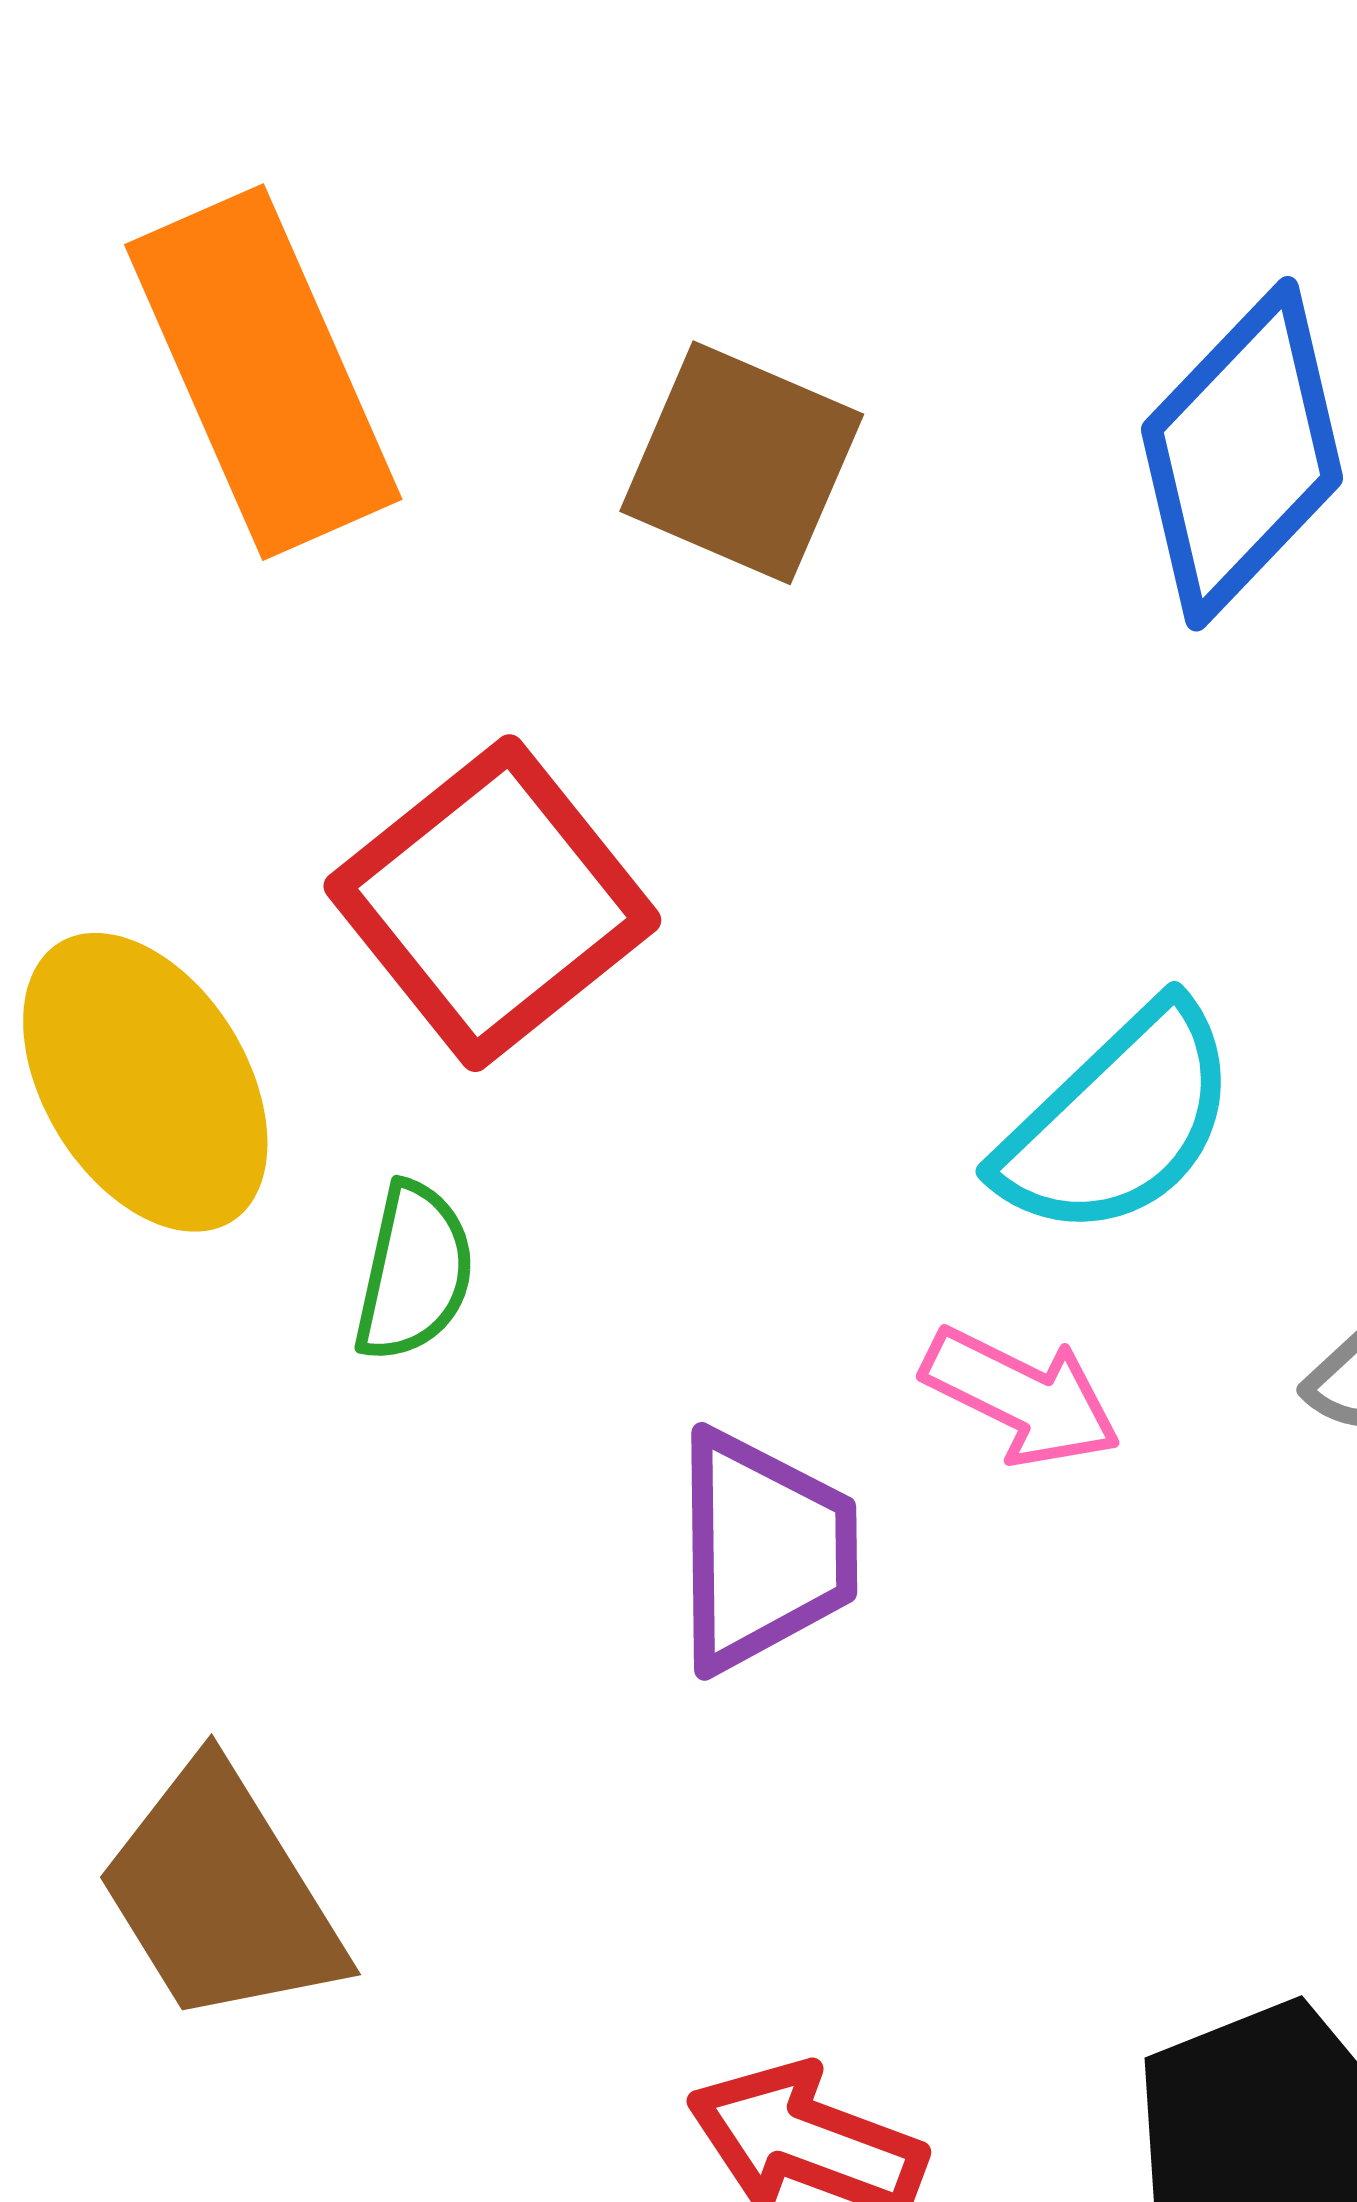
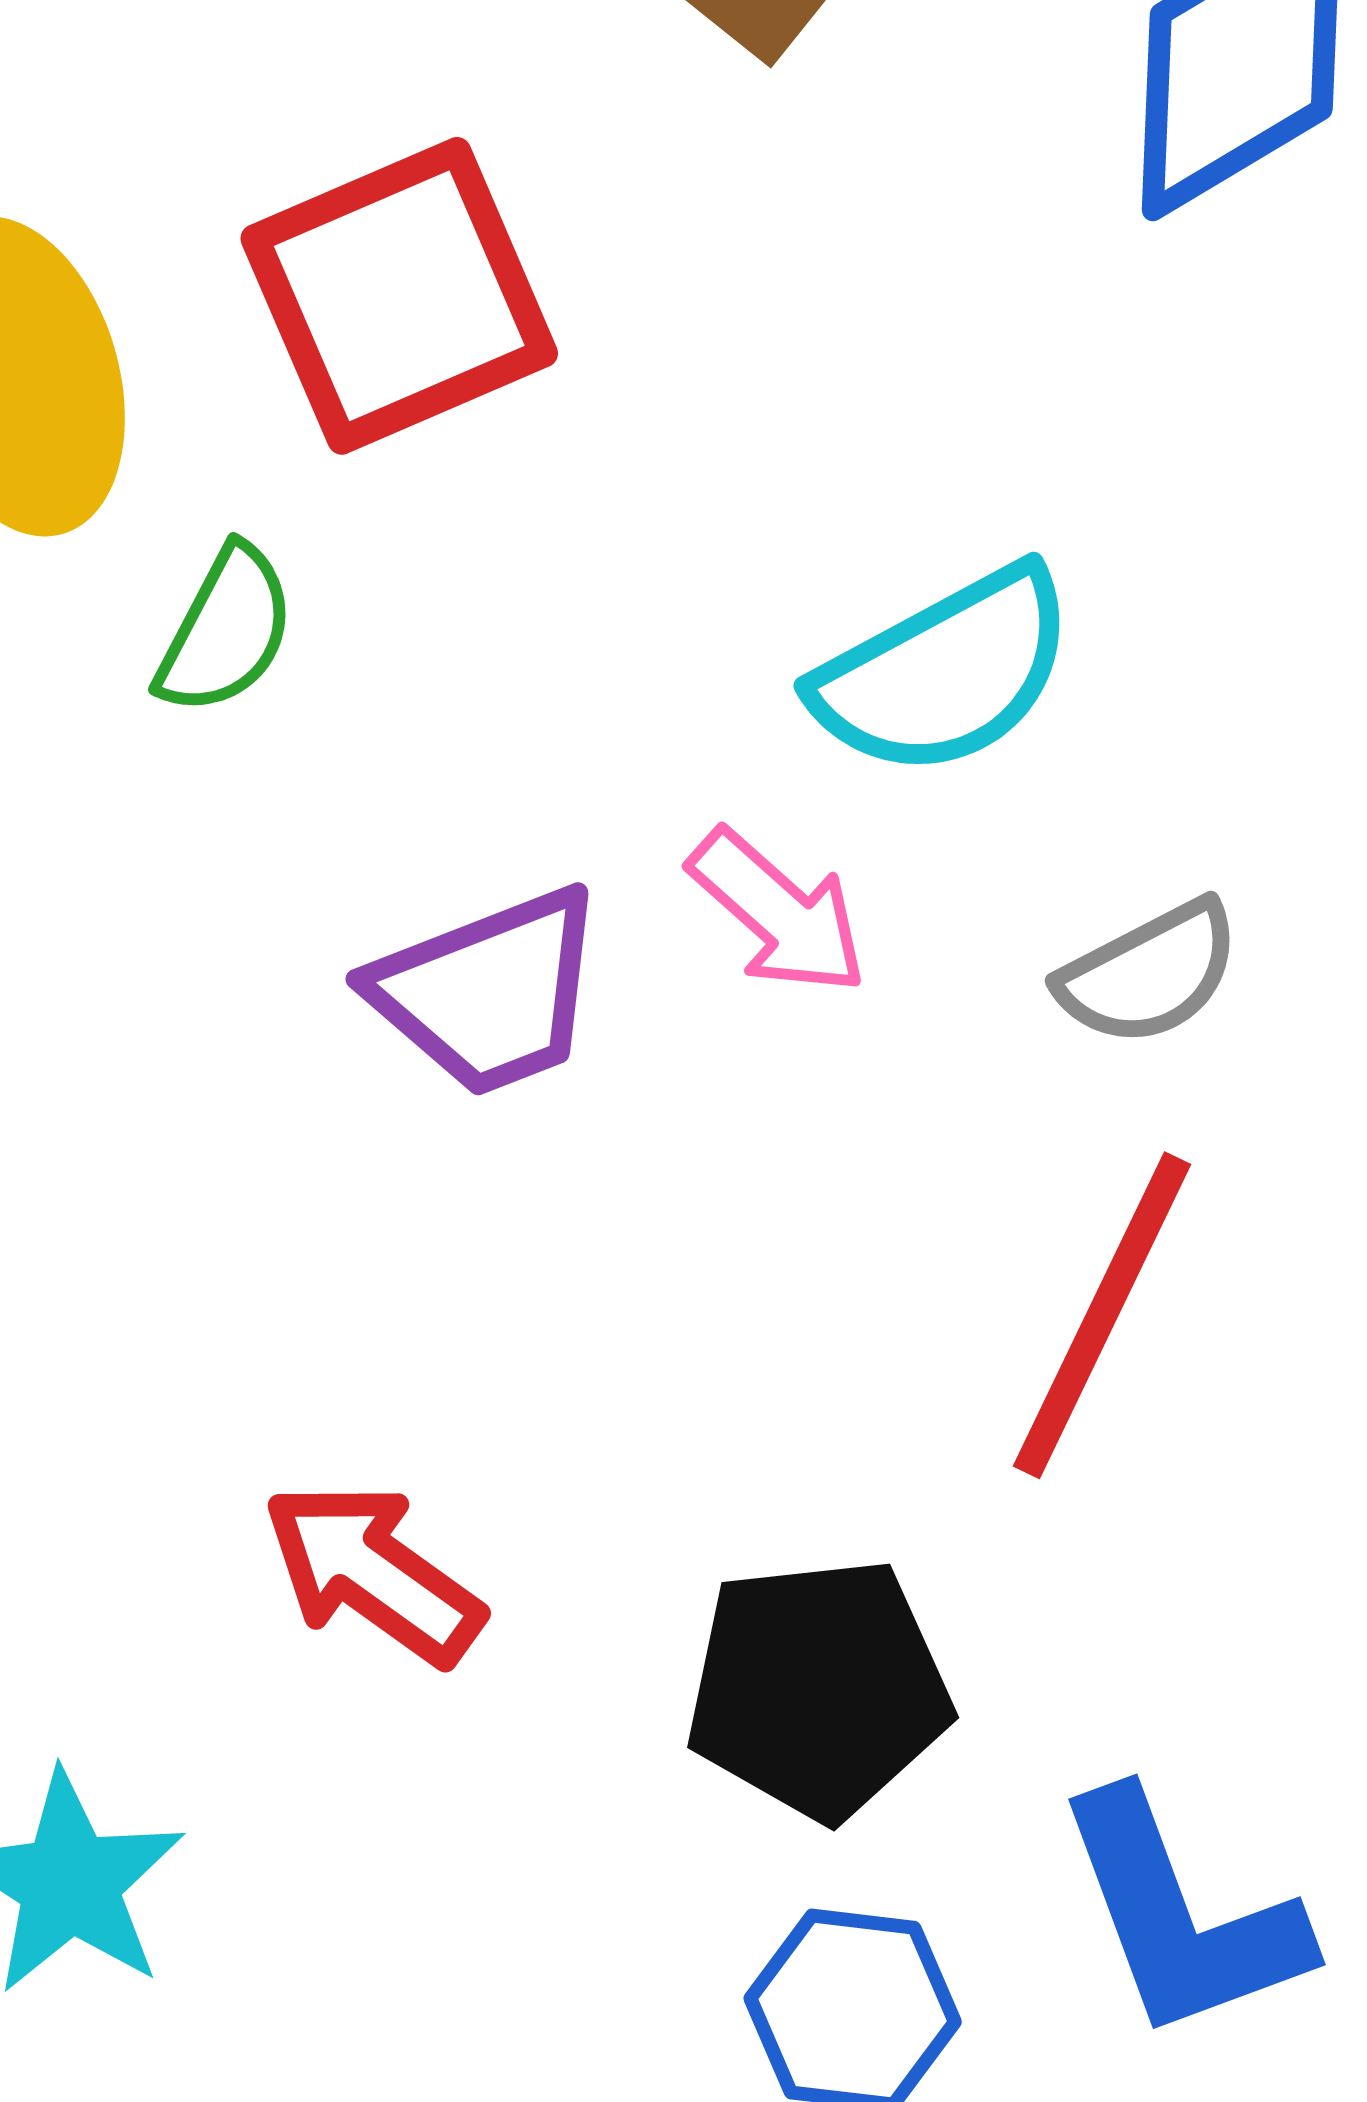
purple trapezoid: (764, 1551) -> (489, 992), turned 54

